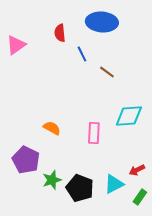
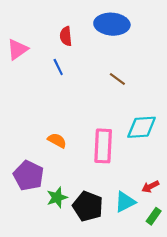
blue line: (82, 54) -> (58, 67), moved
pink rectangle: (94, 133) -> (103, 146), size x1.4

